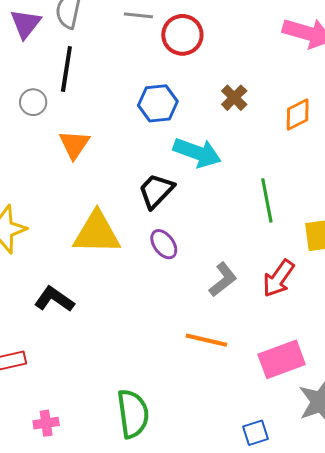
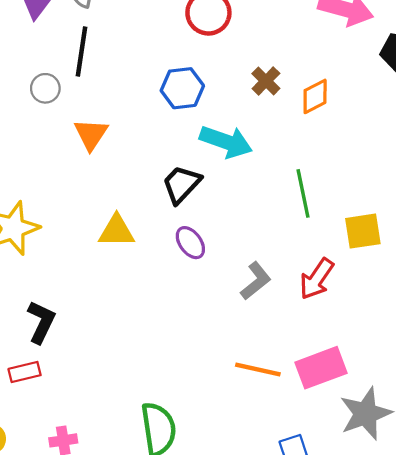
orange diamond: (298, 115) -> (315, 96), moved
yellow triangle: (97, 233) -> (117, 231), size x0.7
black L-shape: (54, 299) -> (41, 322), moved, turned 81
orange line: (206, 340) -> (258, 369), moved

